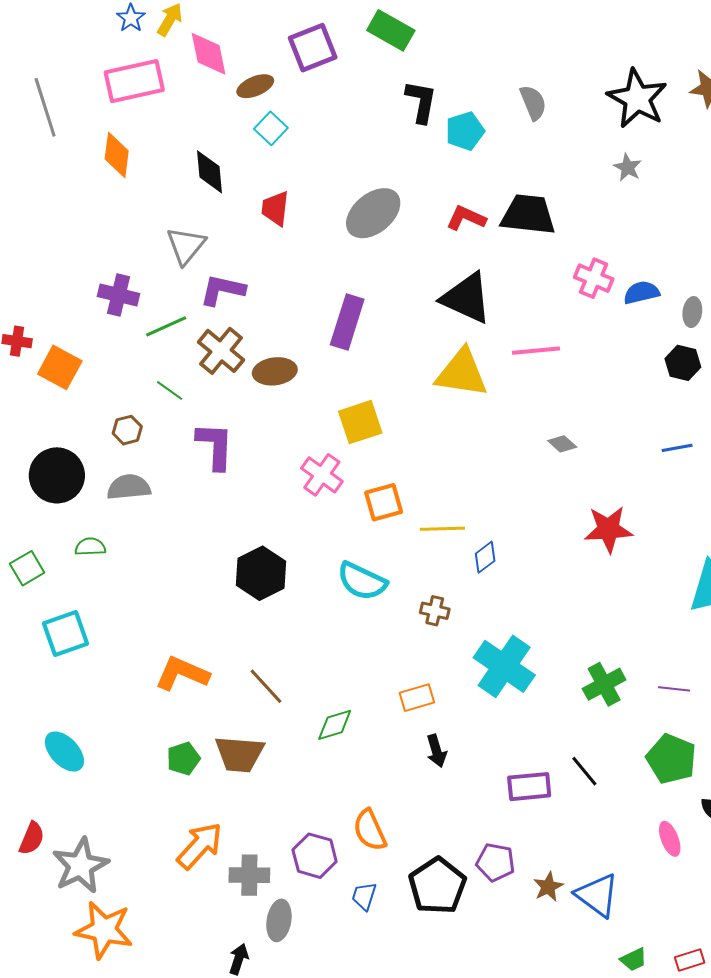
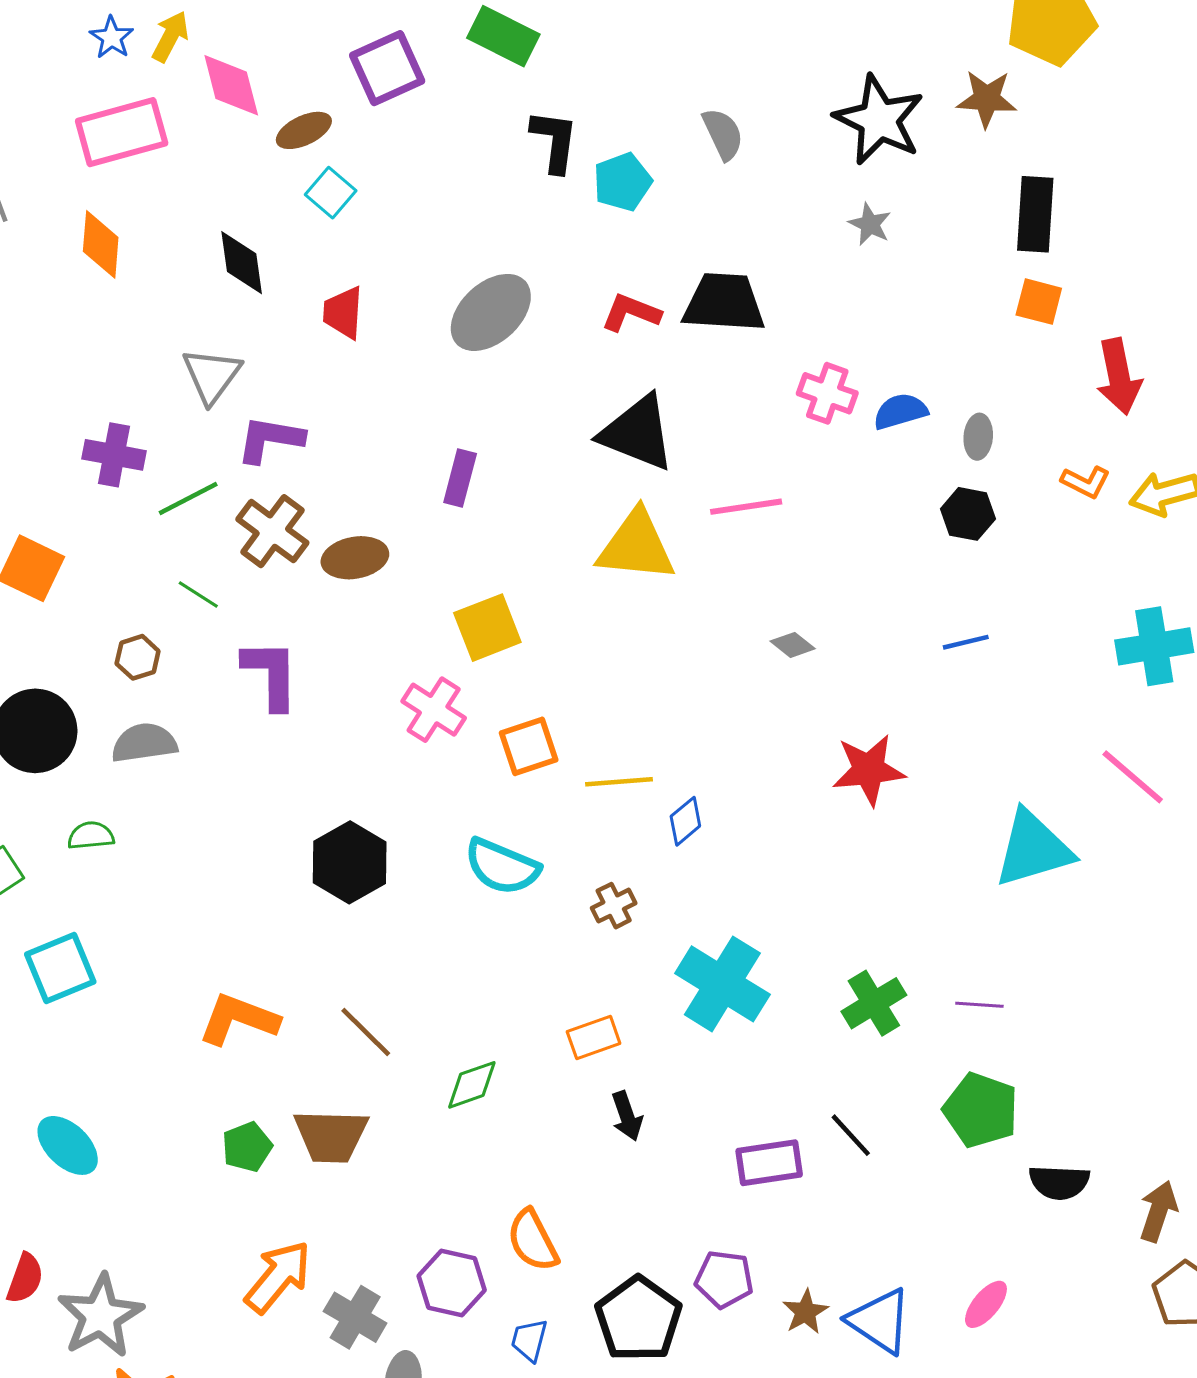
purple rectangle: (347, 322) -> (460, 478), size x0.7
brown cross: (435, 611) -> (614, 906), turned -36
pink ellipse: (670, 839) -> (986, 1304), moved, turned 64
gray cross: (249, 875) -> (355, 1317), turned 33

